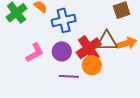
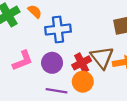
brown triangle: (107, 41) -> (102, 58), turned 45
red cross: (89, 48) -> (82, 63), size x0.7

